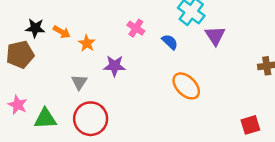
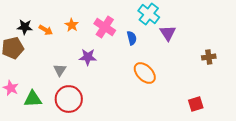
pink cross: (136, 28) -> (105, 27), size x1.5
blue semicircle: (170, 42) -> (132, 38), turned 32
orange star: (87, 43) -> (72, 25), moved

